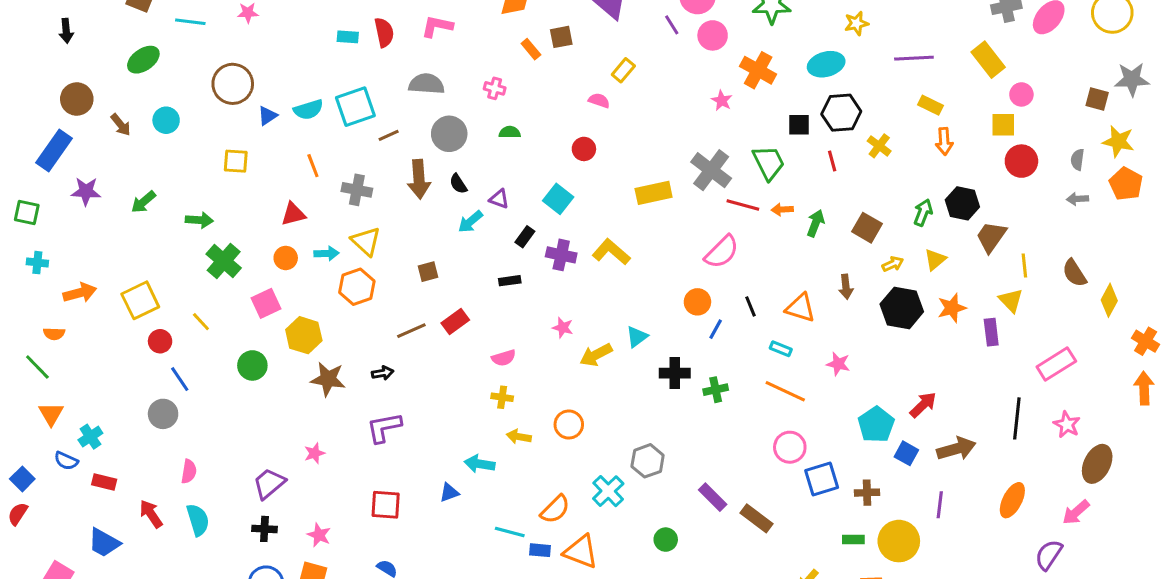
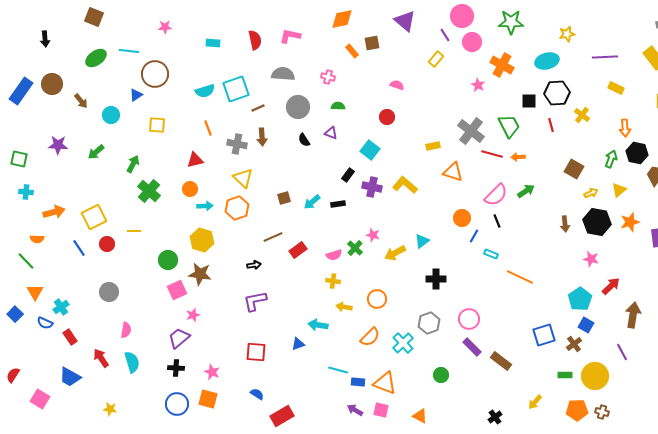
cyan line: (190, 22) -> (129, 51), moved
cyan rectangle: (348, 37) -> (213, 43), moved
yellow rectangle: (623, 70) -> (436, 59), moved
blue triangle: (268, 116) -> (136, 95), moved
cyan circle: (166, 120) -> (111, 115), moved
orange arrow: (944, 141) -> (625, 128), moved
blue rectangle: (54, 150) -> (21, 91), moved
brown arrow: (419, 179) -> (262, 137), moved, size x0.7
yellow rectangle: (654, 193) -> (433, 146), size x0.6
purple triangle: (499, 199) -> (331, 133), moved
green arrow: (199, 220) -> (133, 164), turned -66
cyan arrow: (470, 222) -> (312, 202), moved
green arrow: (816, 223) -> (526, 191), moved, turned 36
pink semicircle: (722, 252) -> (496, 195), moved
cyan arrow: (327, 253) -> (205, 206), moved
brown arrow: (846, 287) -> (565, 224), moved
pink square: (266, 303) -> (177, 290), moved
orange triangle: (800, 308) -> (453, 172), moved
yellow line: (201, 322) -> (134, 231), turned -48
red rectangle: (455, 322) -> (298, 250), moved
cyan rectangle: (781, 349) -> (491, 254), moved
pink star: (838, 364) -> (591, 259), moved
black cross: (675, 373) -> (436, 279), moved
blue line: (180, 379) -> (79, 248), moved
brown star: (328, 379) -> (200, 274), moved
green cross: (716, 390) -> (355, 248), moved, turned -35
pink circle: (790, 447) -> (469, 319), moved
brown arrow: (956, 449) -> (633, 315), turned -65
pink star: (314, 453) -> (193, 315), moved
blue square: (906, 453) -> (586, 325), moved
blue square: (22, 479) -> (15, 314), moved
red rectangle: (104, 482) -> (70, 337), turned 42
brown cross: (867, 493) -> (574, 344), turned -35
purple line: (940, 505) -> (622, 352), turned -36
orange semicircle: (555, 509) -> (370, 337), moved
red semicircle: (18, 514) -> (13, 375), moved

